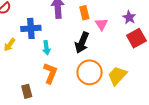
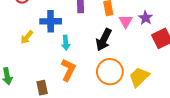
purple star: (129, 17) -> (146, 18), moved

